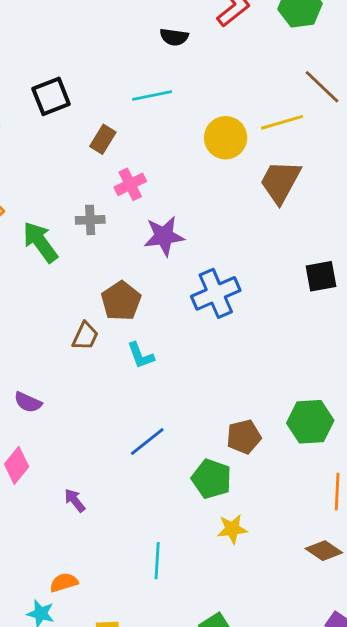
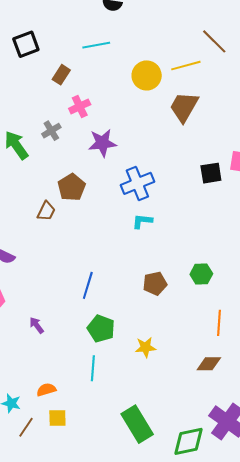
gray cross: (90, 220) -> (51, 131), turned -30
cyan L-shape: (141, 355) -> (142, 221), moved, turned 115
green hexagon: (310, 422) -> (201, 274), size x0.7
blue line: (147, 442) -> (88, 285), turned -36
green pentagon: (212, 479) -> (101, 329), moved
brown diamond: (324, 551) -> (209, 364), turned -35
orange semicircle: (64, 582) -> (46, 390), moved

